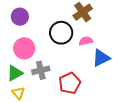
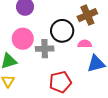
gray cross: (41, 70) -> (45, 49), moved

